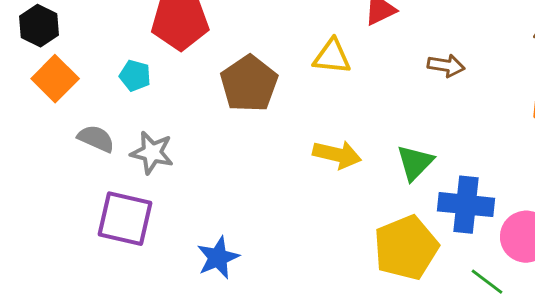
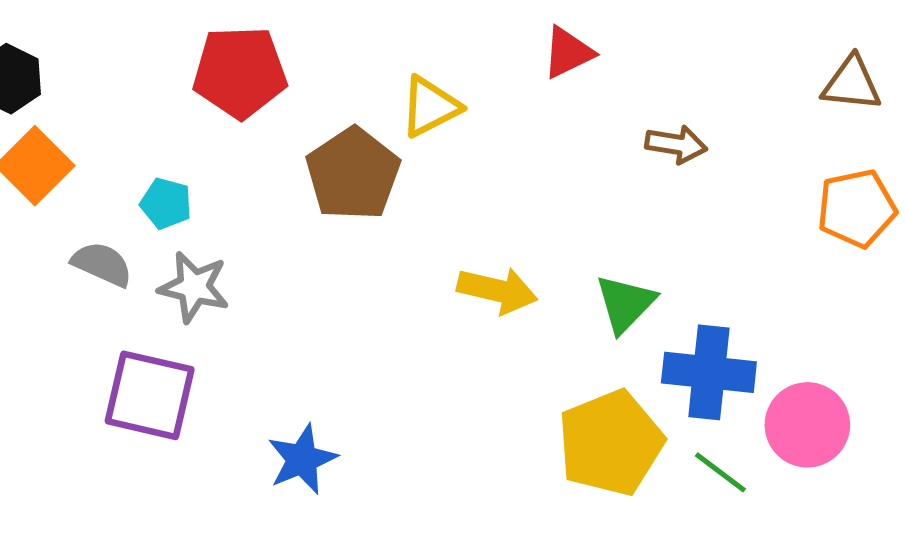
yellow triangle: (332, 57) -> (430, 107), moved, turned -33
cyan pentagon: (135, 76) -> (166, 203), moved
green line: (487, 282) -> (720, 472), moved

